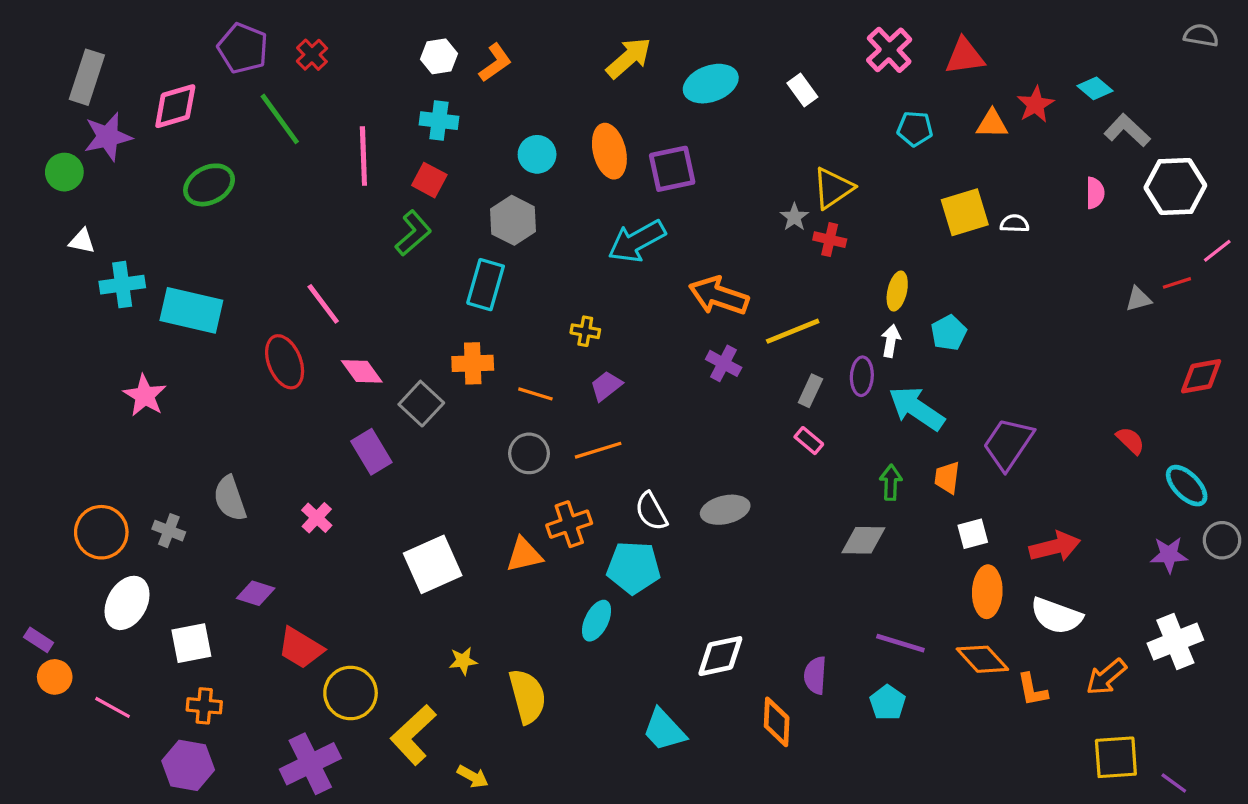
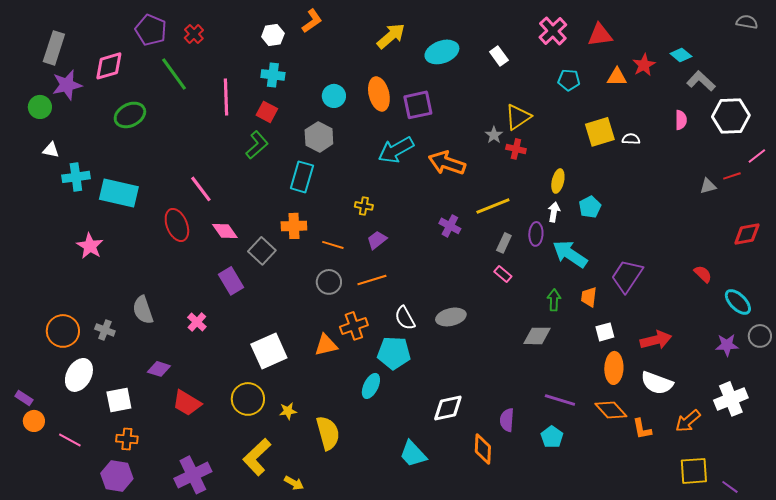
orange L-shape: (495, 63) -> (312, 21), moved
orange arrow: (719, 296) -> (447, 163), moved
yellow circle: (351, 693) -> (248, 399), moved

